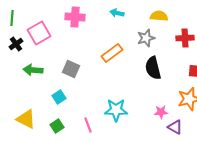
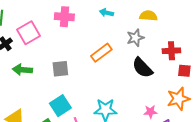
red cross: (185, 38) -> (171, 51), moved
black semicircle: (153, 68) -> (142, 68), turned -30
gray square: (71, 69) -> (60, 69), turned -30
cyan square: (59, 97) -> (60, 106), moved, size x1.5

